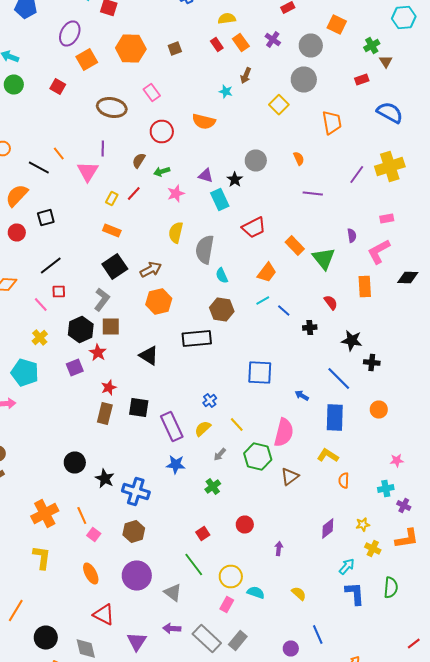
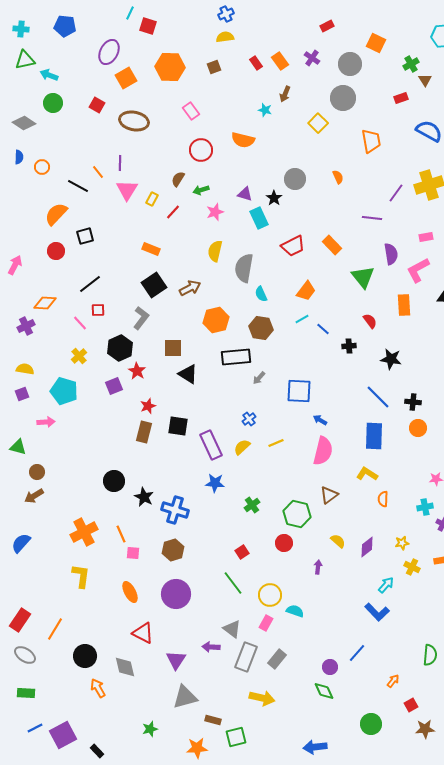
yellow semicircle: (227, 18) -> (225, 37), moved
brown ellipse: (112, 108) -> (134, 121), moved
purple line: (103, 148) -> (120, 163), moved
purple line: (313, 194) -> (372, 218), moved
yellow rectangle: (112, 198) -> (152, 199), moved
purple semicircle: (352, 236) -> (391, 254), size x1.5
orange rectangle: (295, 246) -> (332, 245), moved
orange hexagon: (159, 302) -> (216, 320), moved
brown square: (111, 326) -> (173, 348), moved
black cross: (372, 362) -> (413, 402), moved
blue arrow: (302, 396) -> (320, 420), moved
yellow line: (237, 424) -> (276, 443), turned -70
gray arrow: (220, 454) -> (259, 378), moved
green hexagon: (258, 456) -> (297, 514), moved
pink square: (94, 534) -> (133, 553), turned -32
green semicircle: (391, 588) -> (430, 655), moved
gray triangle: (173, 592) -> (232, 629), moved
yellow semicircle: (299, 594) -> (338, 541), moved
blue L-shape: (355, 594) -> (377, 612), moved, turned 140
blue line: (318, 634) -> (357, 653), turned 66
gray rectangle: (207, 638) -> (246, 657), turned 68

